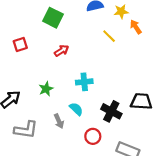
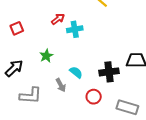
red square: (20, 45) -> (17, 28), moved
cyan cross: (84, 82) -> (75, 29), moved
black cross: (111, 111) -> (109, 72), turned -30

